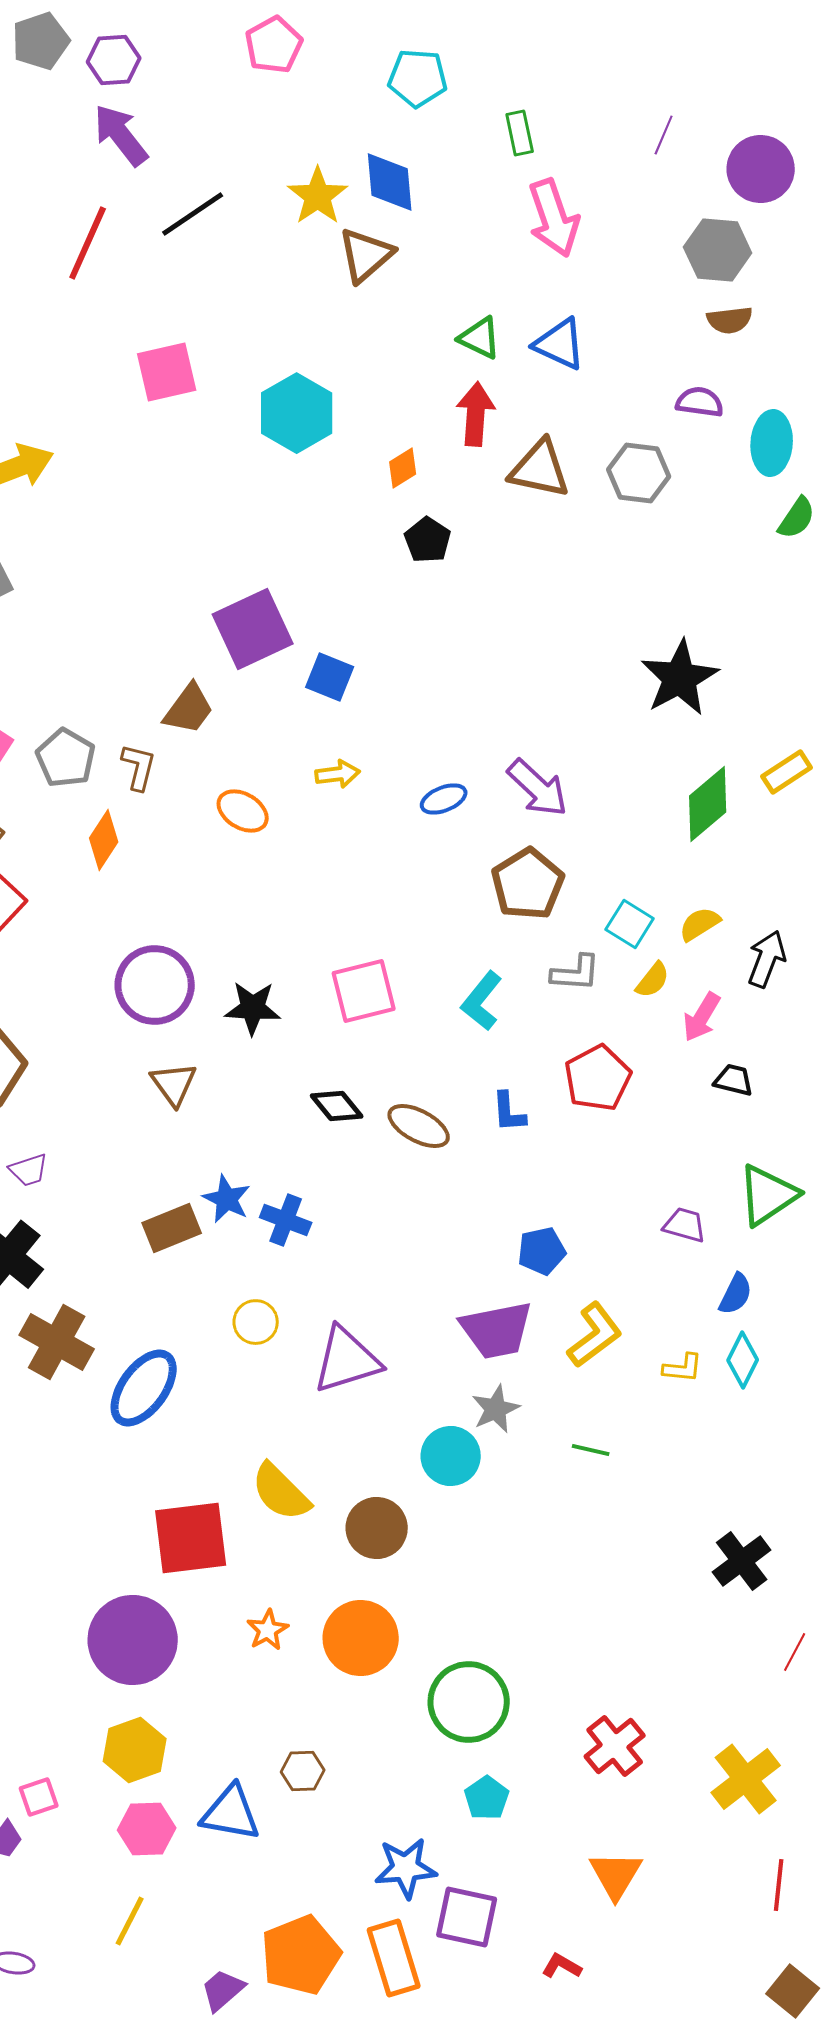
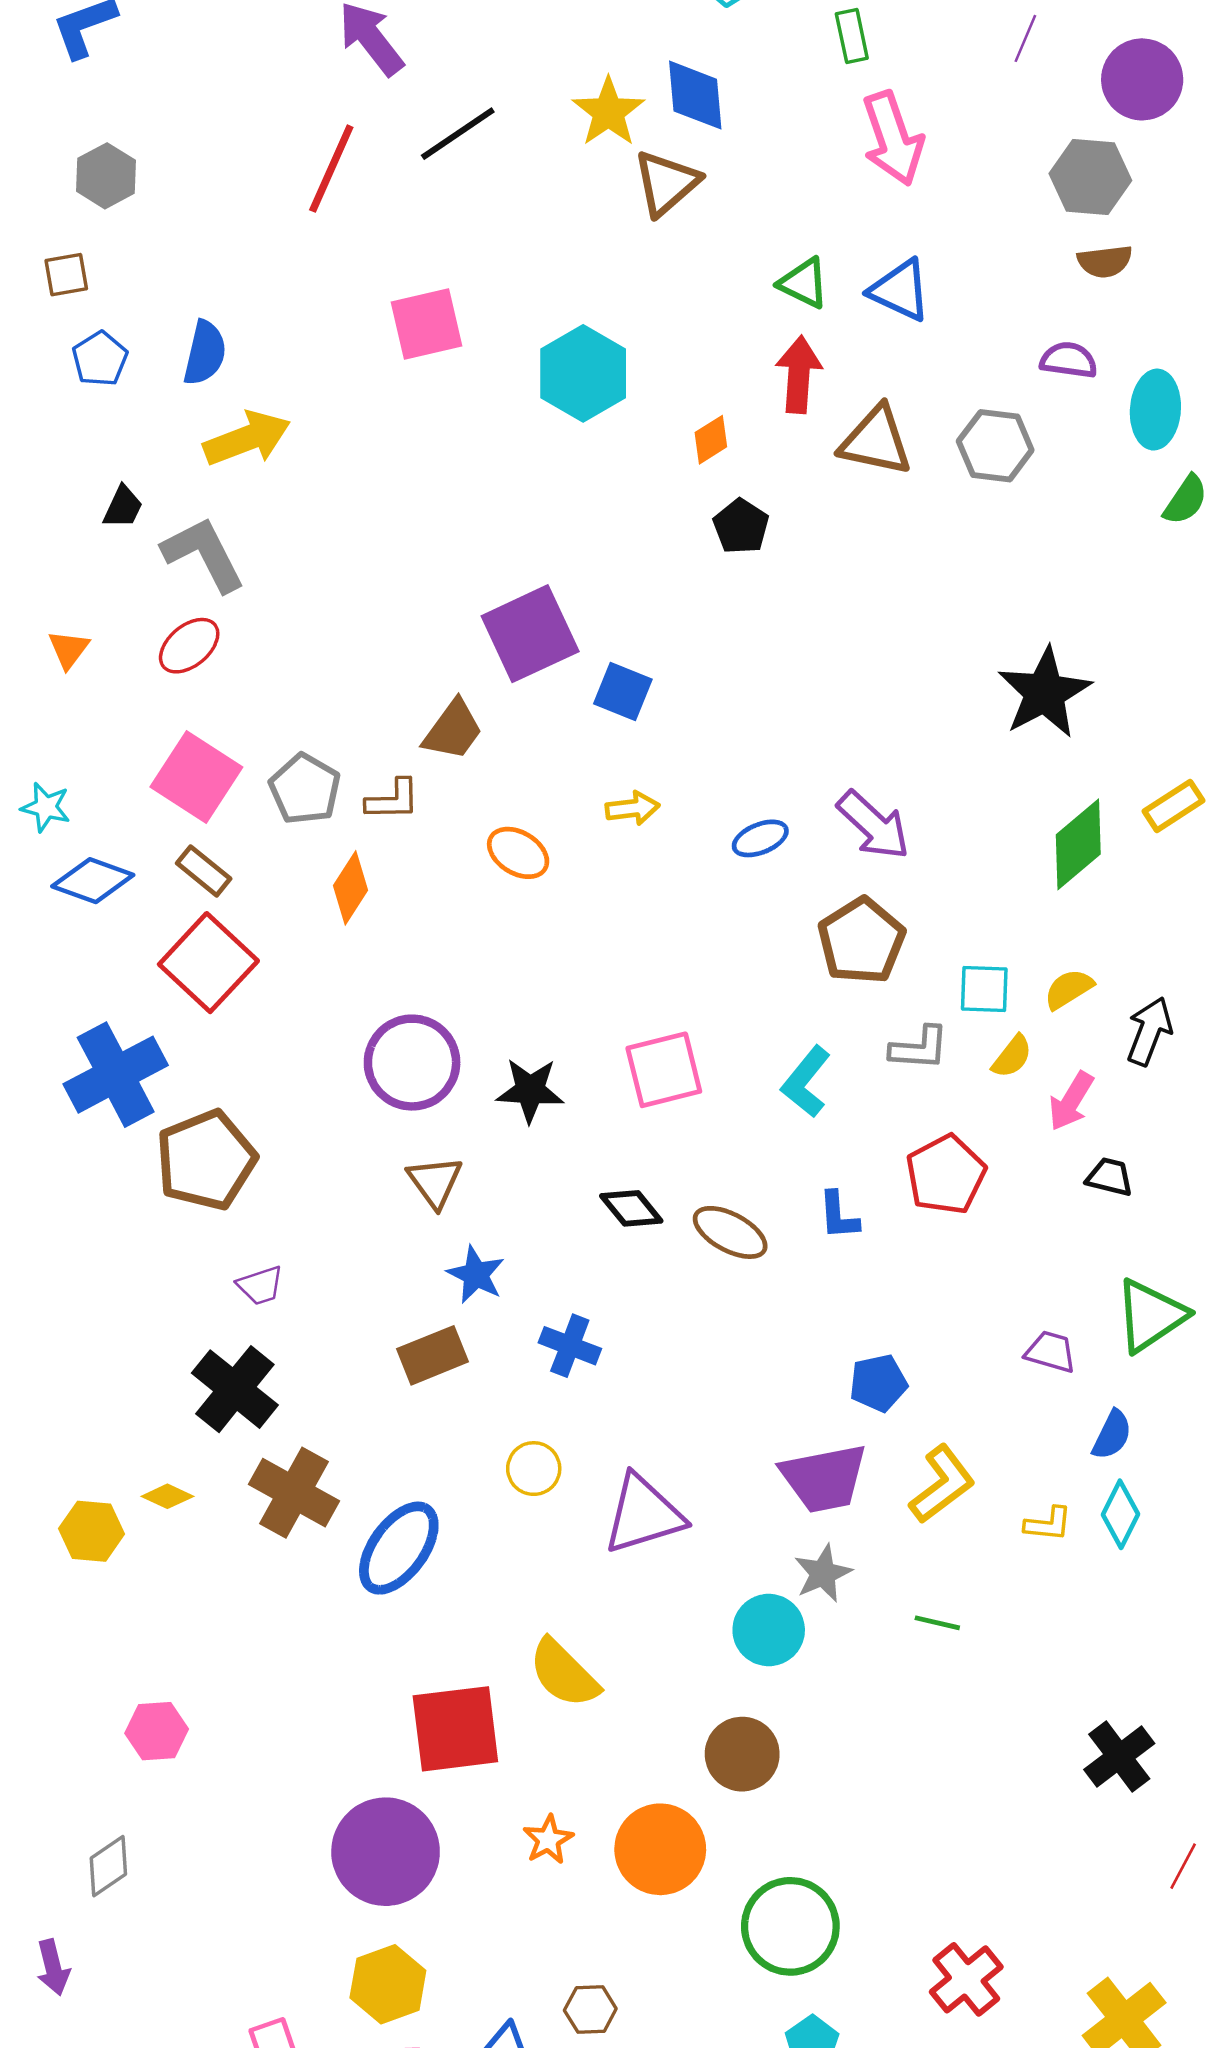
brown L-shape: (139, 767) -> (393, 800), turned 75
cyan square: (630, 924) -> (984, 989), turned -30
blue star: (227, 1199) -> (476, 1275), moved
brown circle: (377, 1528) -> (742, 1754), moved

